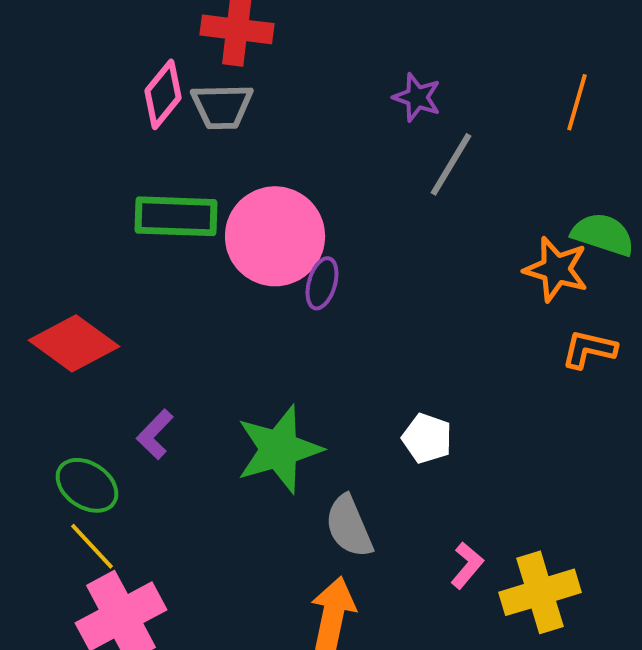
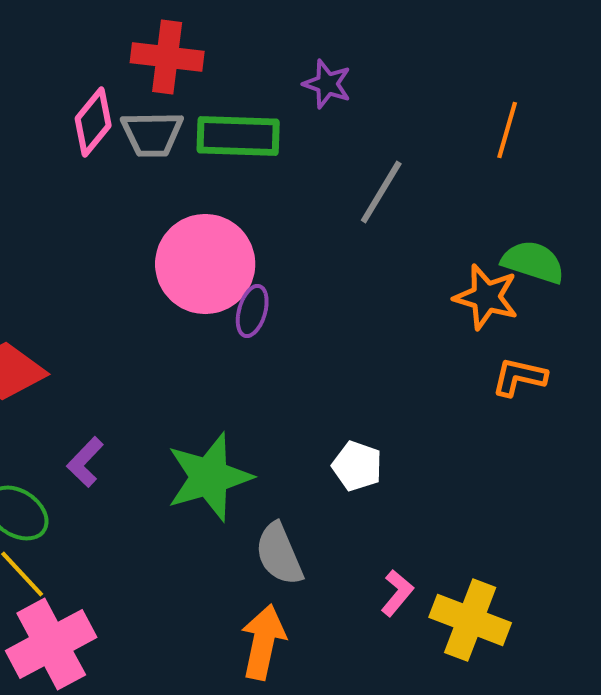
purple star: (417, 97) -> (327, 84), moved
green rectangle: (176, 216) -> (238, 136), moved
yellow cross: (540, 592) -> (470, 620), turned 38

